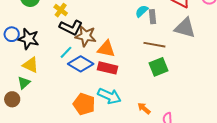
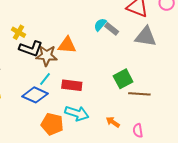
gray rectangle: (152, 17) -> (112, 29), turned -40
brown line: (154, 45) -> (139, 94), moved
orange triangle: (106, 49) -> (67, 45), moved
cyan line: (66, 52) -> (45, 79), moved
blue diamond: (81, 64) -> (35, 95), moved

